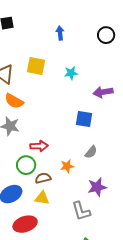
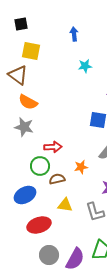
yellow square: (36, 66) -> (31, 51), moved
cyan star: (71, 73) -> (85, 66), moved
yellow triangle: (42, 198) -> (65, 205), moved

